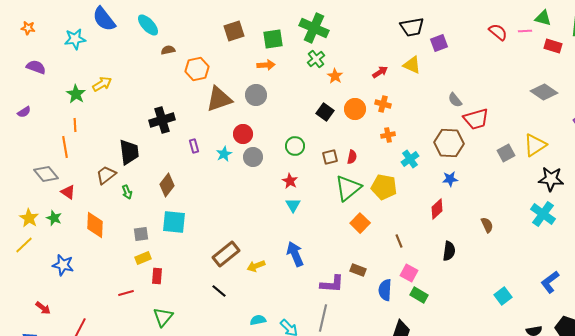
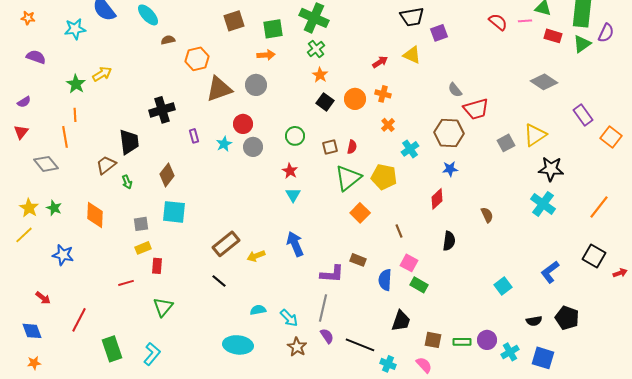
orange star: (335, 76) -> (320, 75), moved
orange cross: (388, 135) -> (388, 125), turned -32
red triangle: (68, 192) -> (21, 132), moved, turned 35

